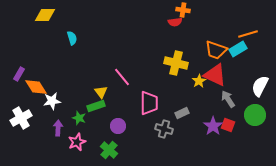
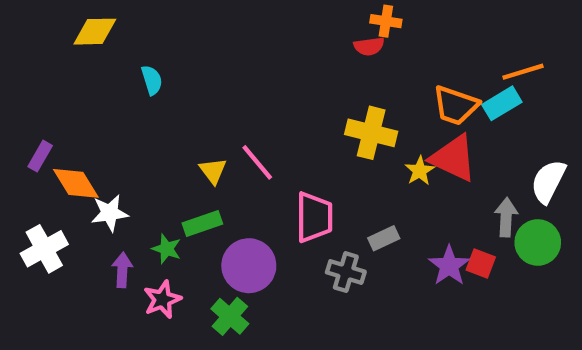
yellow triangle: (101, 92) -> (213, 171), moved
gray arrow: (228, 99) -> (506, 217), moved, turned 36
purple circle: (118, 126) -> (249, 266), size x1.6

